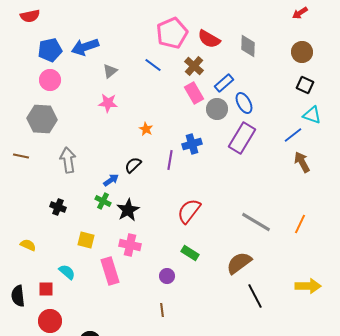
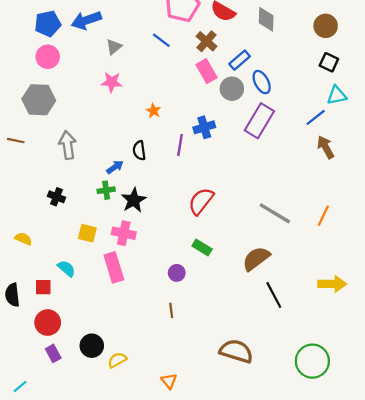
cyan triangle: (312, 115) -> (337, 95), turned -30
black semicircle: (133, 165) -> (139, 150), turned -54
green cross: (103, 201) -> (106, 190), turned -35
pink cross: (130, 245) -> (124, 233), moved

